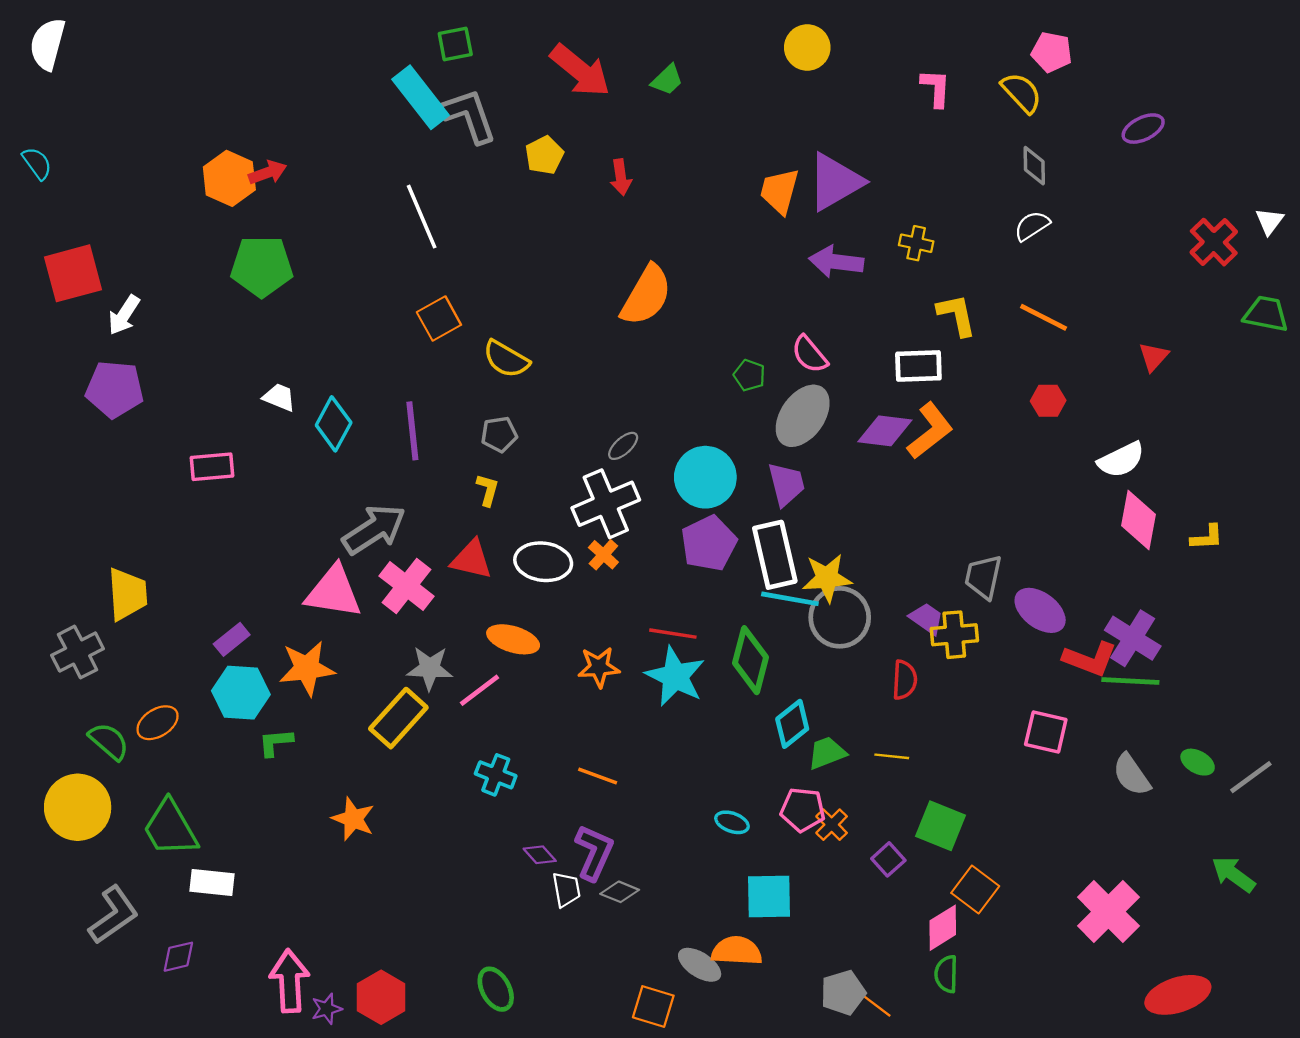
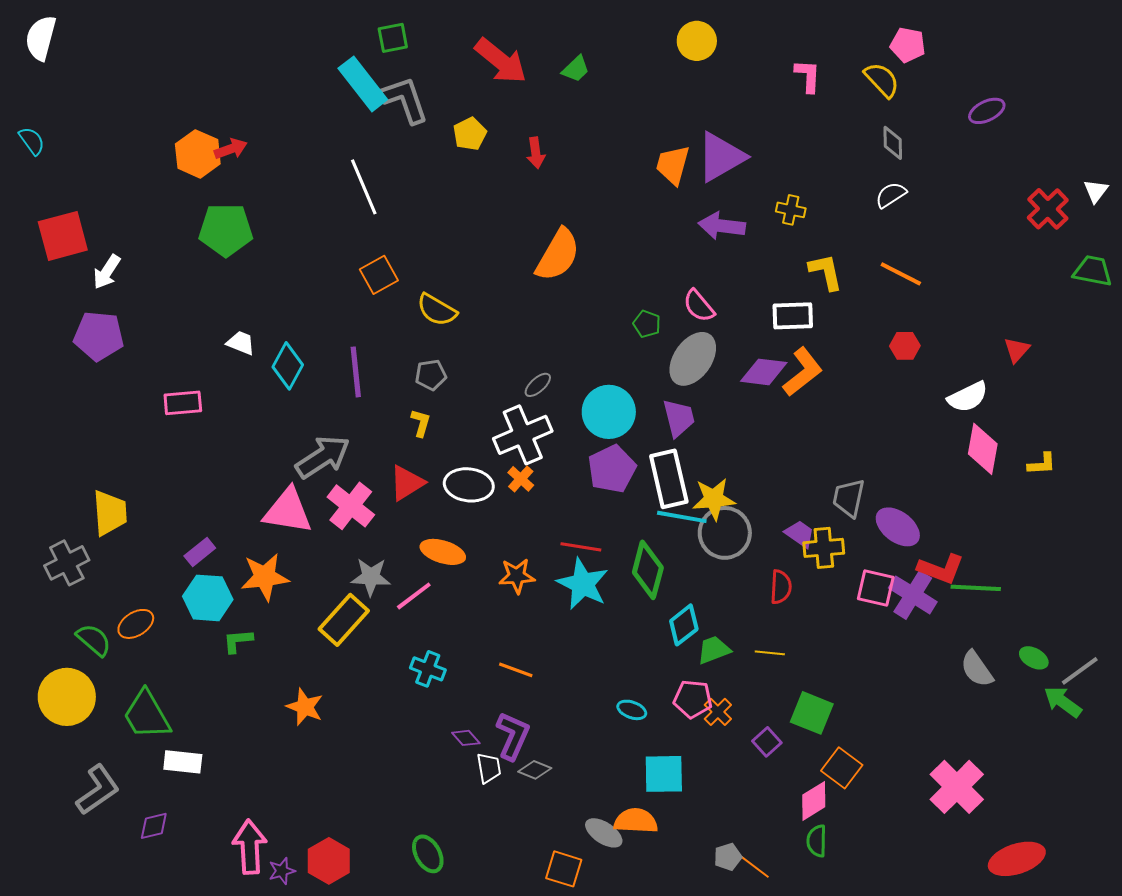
red triangle: (1154, 357) -> (1017, 350), moved
red triangle: (471, 559) -> (407, 483), turned -45
purple cross: (1133, 638) -> (913, 595), moved
pink square: (1046, 732) -> (876, 588), moved
green arrow: (1233, 874) -> (1063, 702), moved
gray pentagon: (843, 993) -> (728, 857), size x0.7

